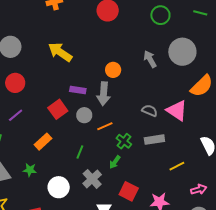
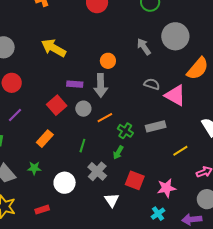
gray semicircle: (150, 111) -> (152, 84), moved

